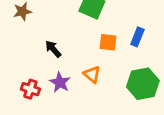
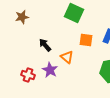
orange triangle: (92, 74) -> (67, 57), moved

